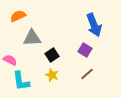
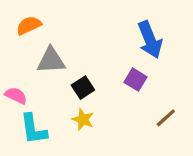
brown line: (87, 74) -> (166, 118), moved

